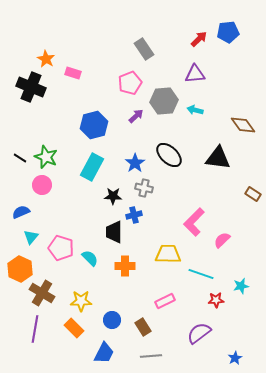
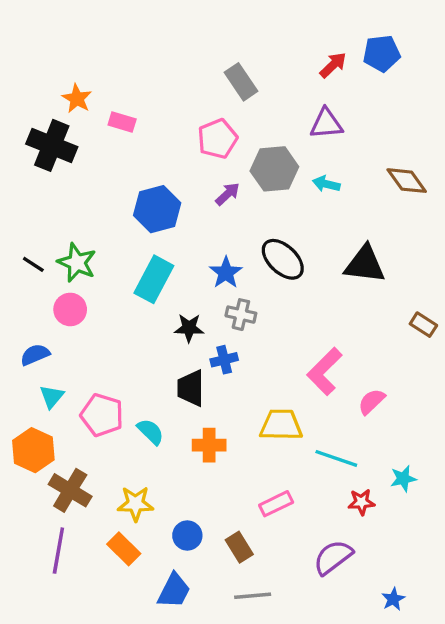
brown diamond: (243, 125) -> (407, 181), moved

